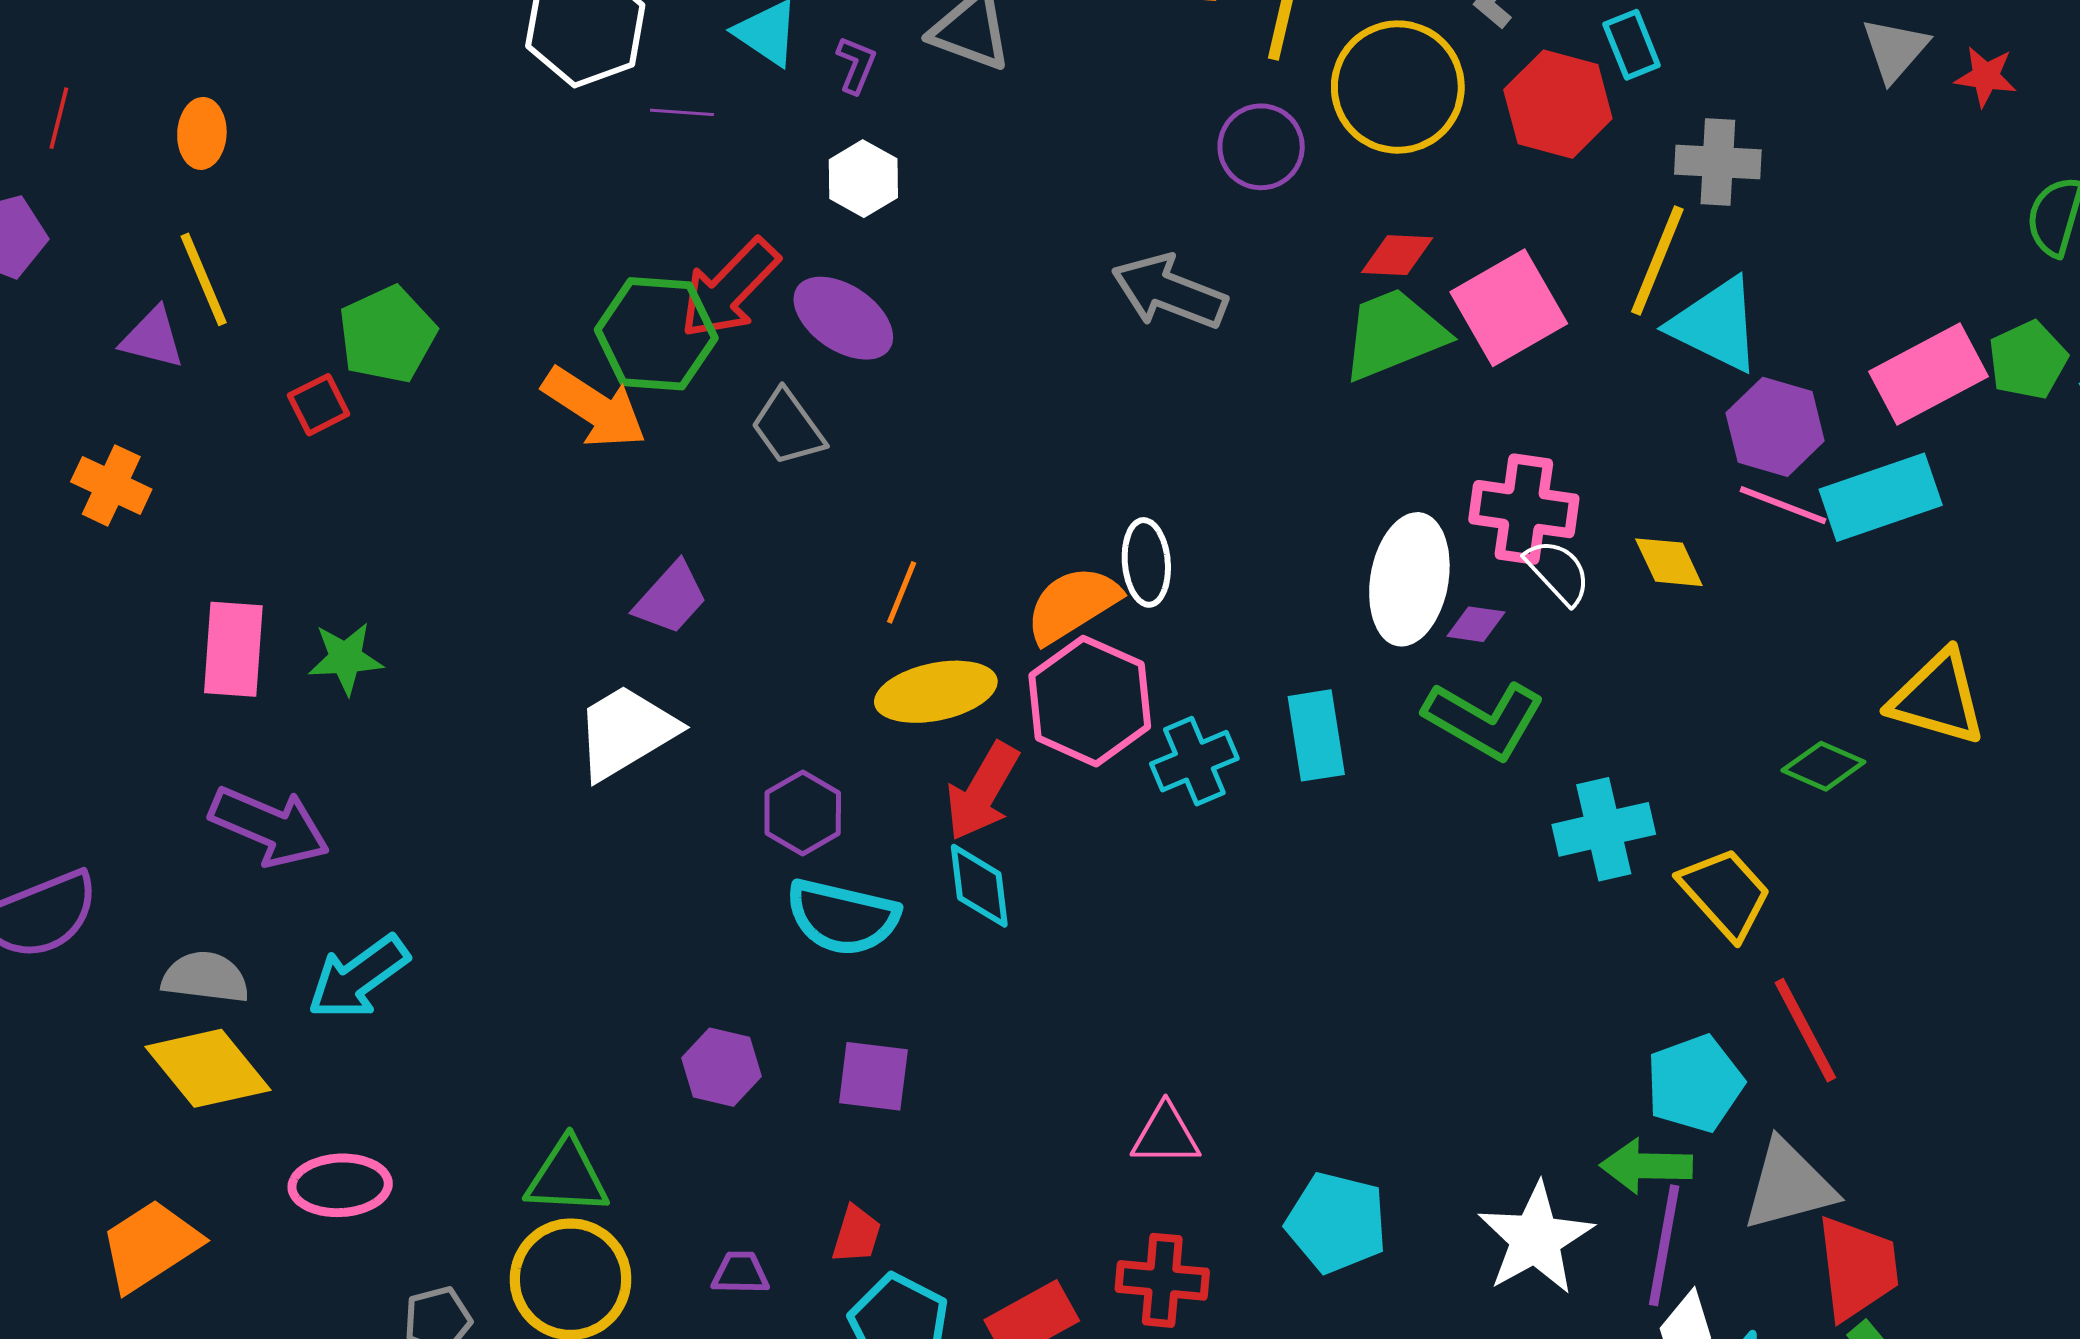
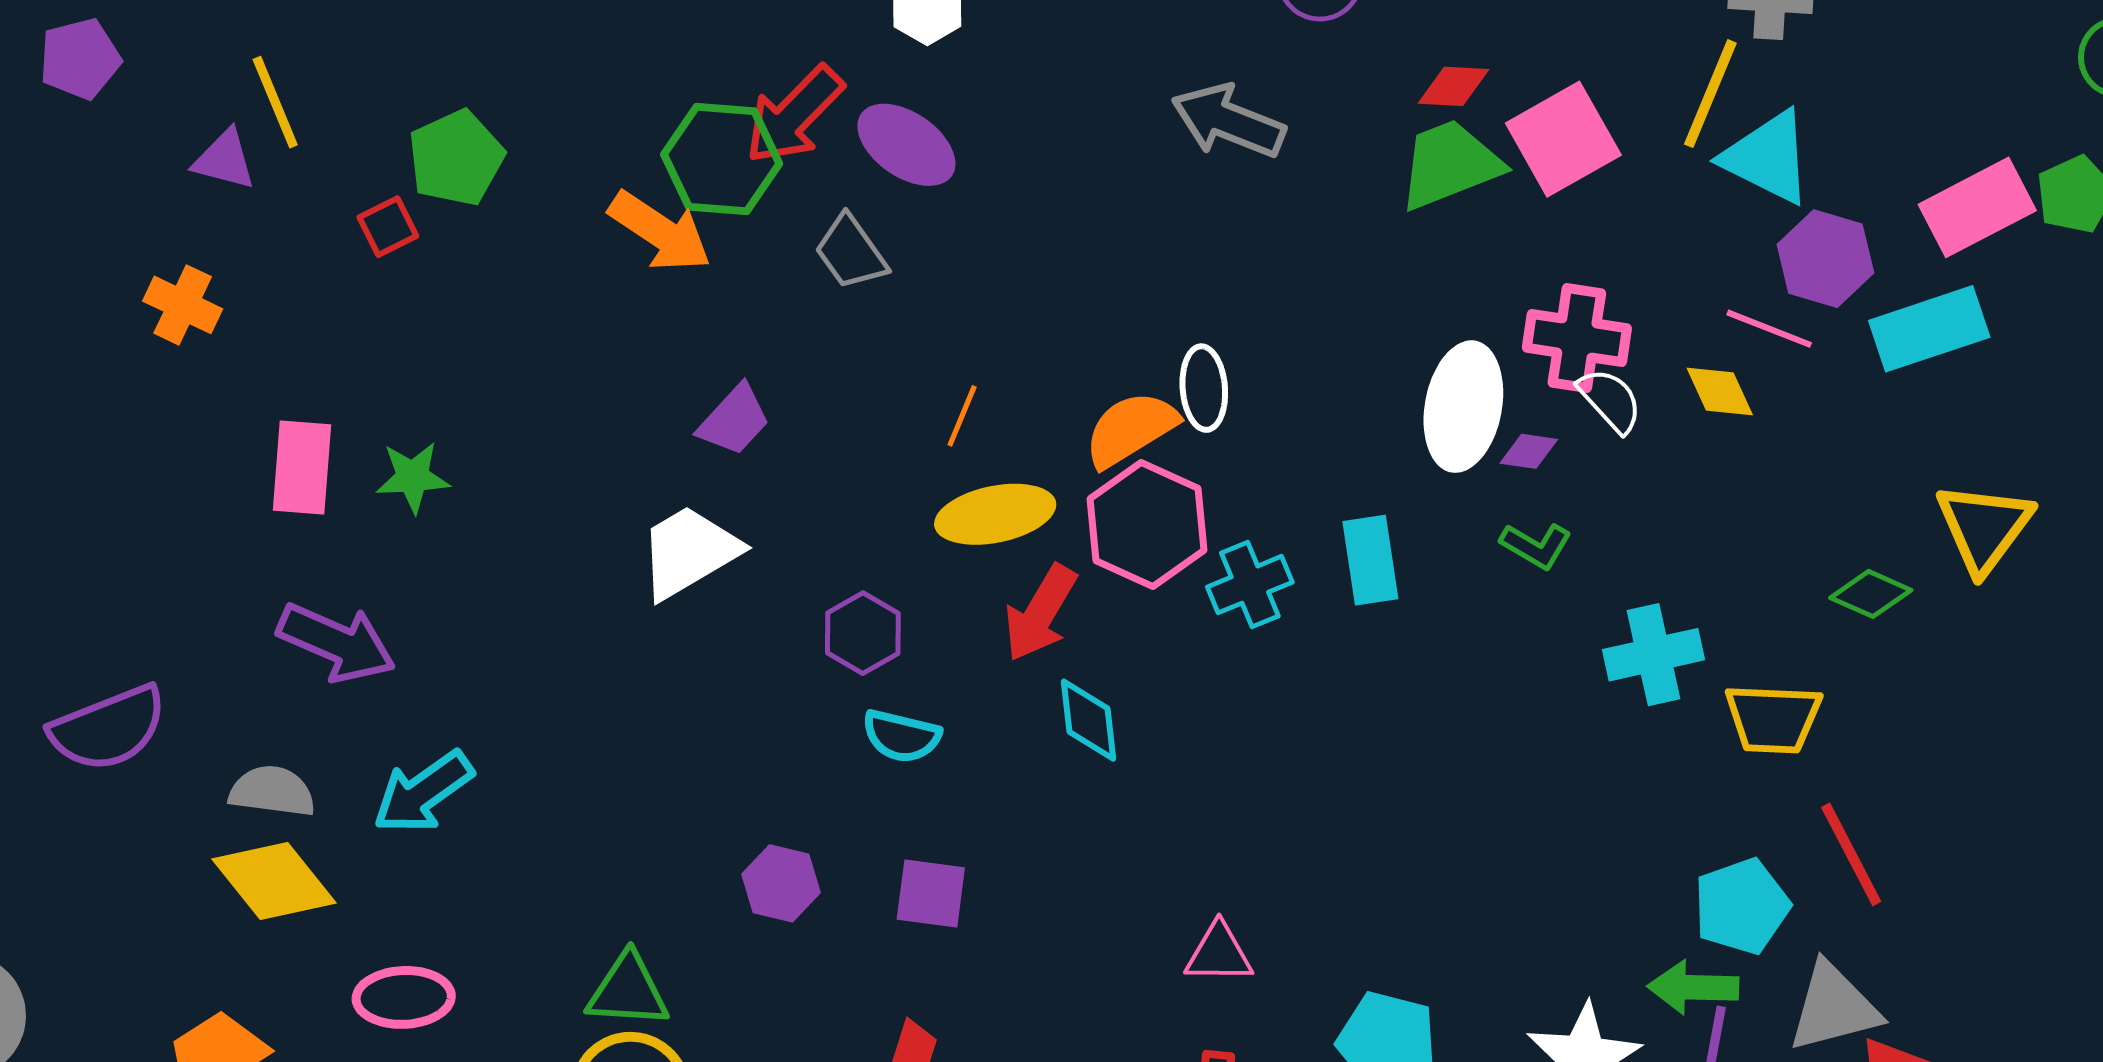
pink line: (1783, 505) -> (1769, 329), moved
yellow triangle: (1938, 698) -> (1984, 527), turned 50
green L-shape: (1484, 720) -> (1536, 546), size x0.6
cyan diamond: (979, 886) -> (1088, 720), moved
yellow trapezoid: (1725, 893) -> (1773, 719), turned 134
cyan semicircle: (843, 917) -> (901, 736), size x0.7

